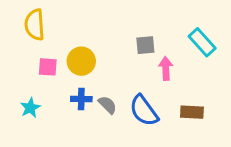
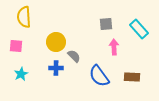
gray square: (145, 45) -> (106, 24), moved
pink square: (48, 67) -> (16, 46), moved
gray semicircle: (107, 105) -> (74, 56), moved

